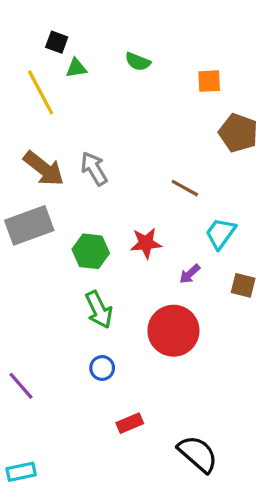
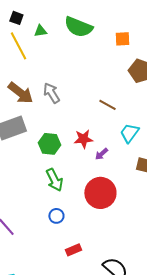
black square: (57, 42) -> (16, 18), moved
green semicircle: (138, 62) -> (78, 27), size x1.8
purple arrow: (190, 274) -> (101, 154), moved

